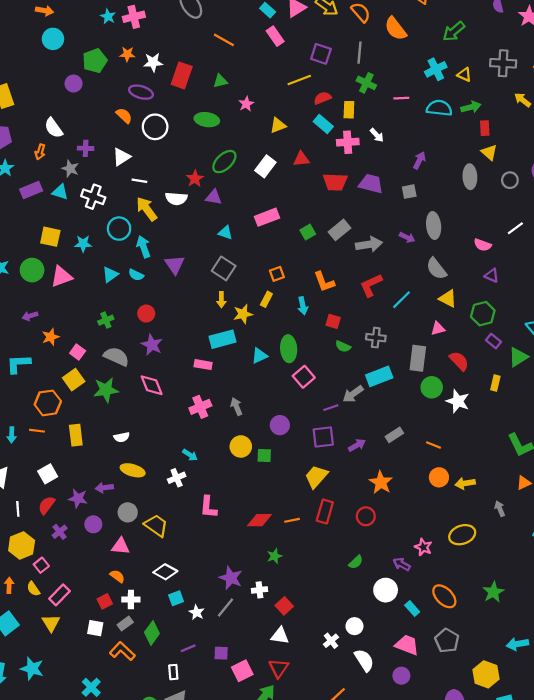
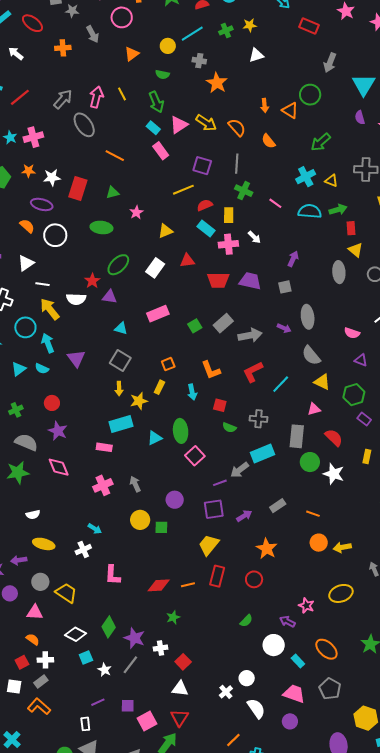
orange semicircle: (396, 29) -> (268, 141), size x0.7
pink line: (401, 98) -> (275, 203), turned 40
green diamond: (152, 633) -> (109, 627), moved

